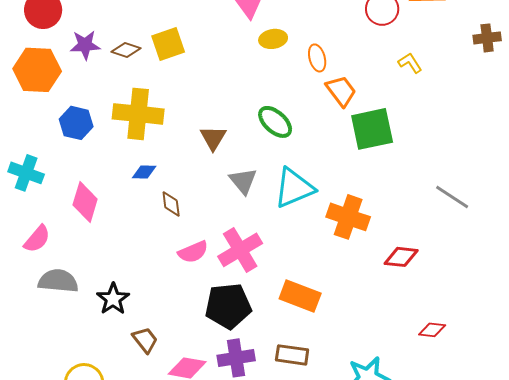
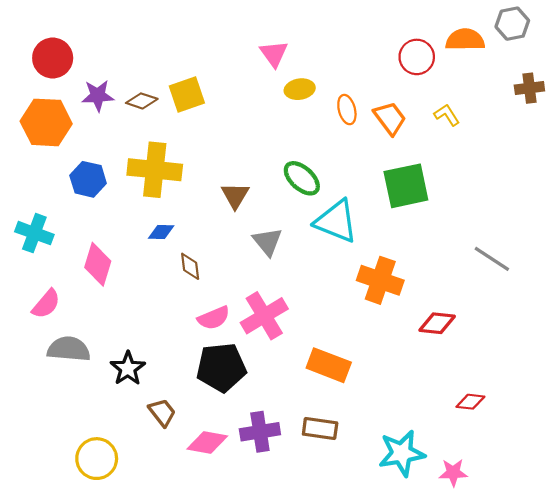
orange trapezoid: (341, 91) -> (390, 118), moved
cyan triangle: (294, 188) -> (336, 221), moved, turned 45
black pentagon: (228, 306) -> (221, 367), moved

